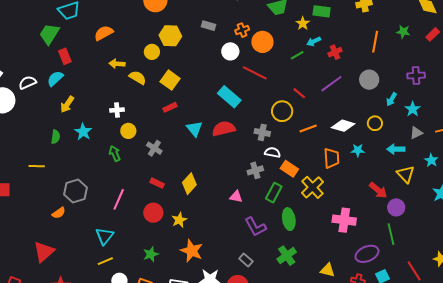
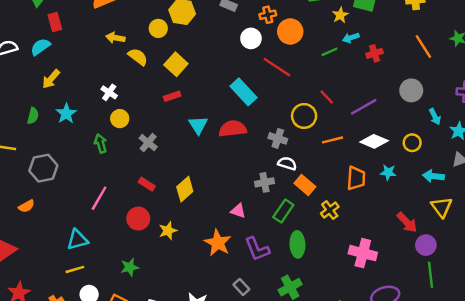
orange line: (375, 42) -> (423, 46), turned -50
purple line: (331, 84) -> (364, 107), moved
cyan arrow: (391, 99) -> (435, 117), turned -64
white cross: (117, 110) -> (109, 92), turned 32
yellow cross: (312, 187) -> (330, 210), size x0.7
gray hexagon: (75, 191) -> (43, 168), moved
green line: (391, 234) -> (430, 275), moved
cyan triangle: (105, 236) -> (77, 240), turned 30
orange star: (192, 251) -> (218, 243), moved

